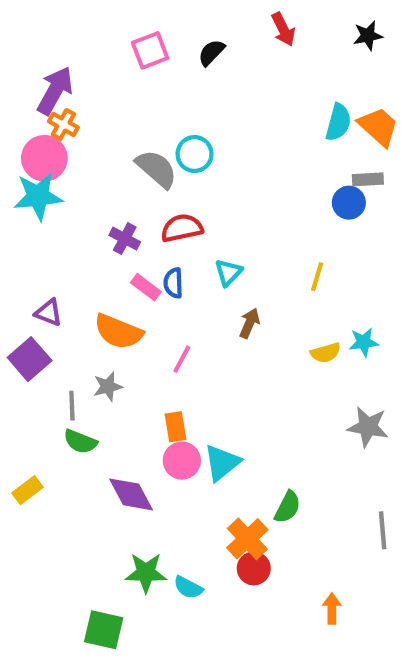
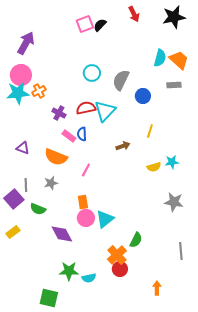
black star: (368, 36) -> (174, 17), size x1.6
pink square: (150, 50) -> (85, 24), moved
orange cross: (63, 124) -> (39, 91), moved, turned 32
gray semicircle: (156, 169) -> (121, 80), moved, turned -105
blue circle: (349, 203) -> (143, 96), moved
cyan triangle: (228, 272) -> (105, 111), moved, size x1.6
brown arrow: (249, 323) -> (123, 146), moved, turned 48
purple square: (30, 359) -> (14, 199), moved
gray line: (72, 406) -> (26, 185), moved
cyan semicircle: (188, 587) -> (89, 278), turned -40

